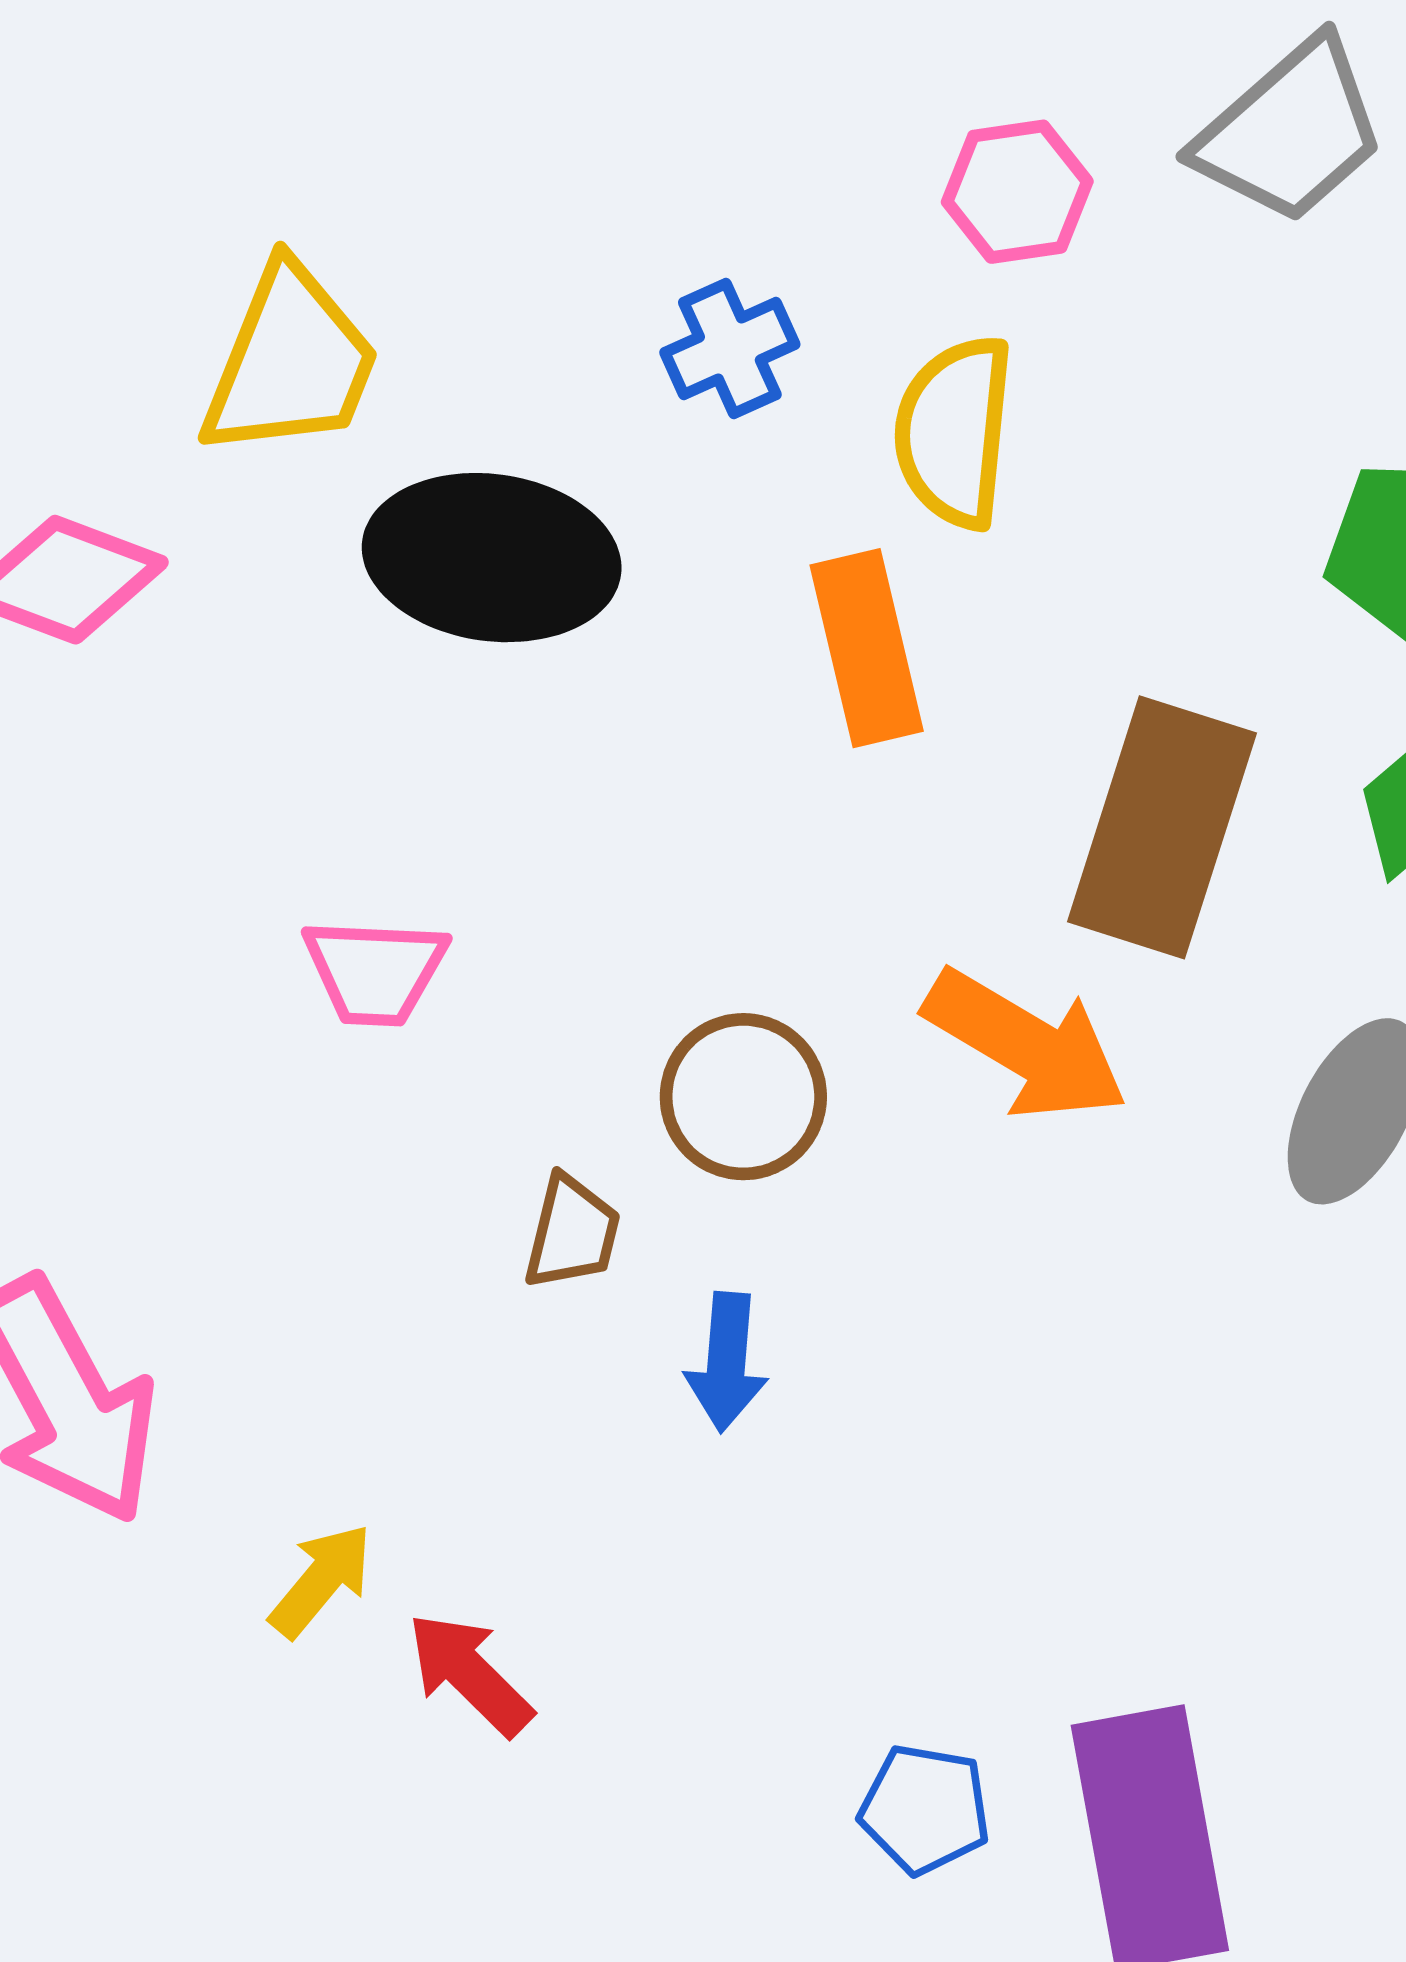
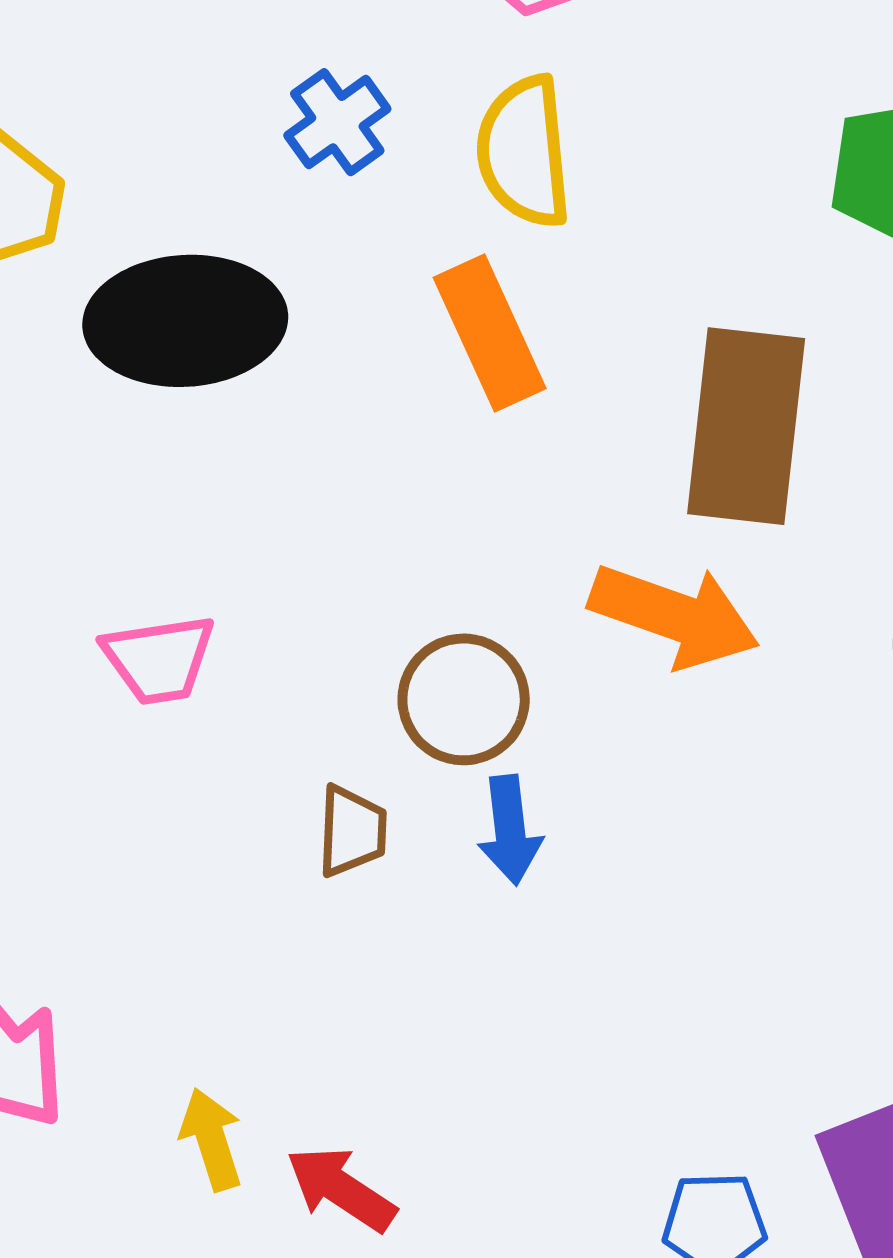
blue arrow: (727, 1362) -> (510, 830), moved
yellow arrow: (321, 1580) -> (211, 1139), turned -46

